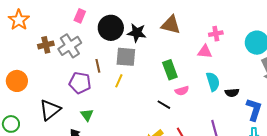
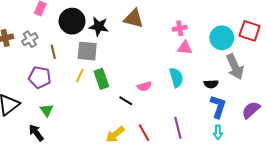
gray cross: (70, 46) -> (30, 39), size x0.7
pink triangle: (205, 52) -> (185, 48), moved
brown line: (98, 66) -> (53, 52), moved
green rectangle: (170, 70) -> (101, 79), moved
black semicircle: (232, 93) -> (211, 84), moved

